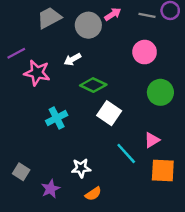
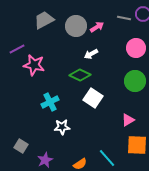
pink arrow: (113, 14) -> (97, 27), moved
pink circle: (145, 52) -> (136, 48), moved
white arrow: (72, 59) -> (91, 54), moved
cyan line: (126, 153) -> (107, 158), moved
white star: (81, 168) -> (62, 127), moved

